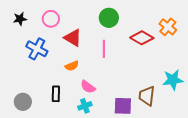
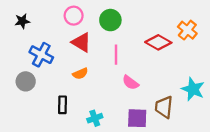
green circle: (109, 18) -> (110, 20), moved
pink circle: (51, 19) -> (74, 16), moved
cyan star: (173, 80) -> (193, 89), turned 30
pink semicircle: (88, 87) -> (130, 83), moved
gray circle: (23, 102) -> (26, 81), moved

